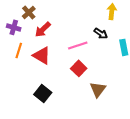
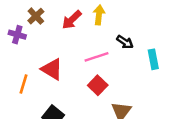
yellow arrow: (112, 11) -> (99, 15), moved
red arrow: (43, 29) -> (72, 20), moved
orange line: (19, 50) -> (23, 84), moved

